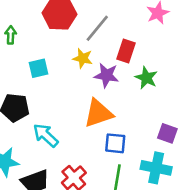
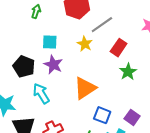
purple star: (106, 75) -> (53, 65), moved
orange triangle: (98, 113) -> (85, 88), turned -30
blue square: (115, 143) -> (102, 115), moved

